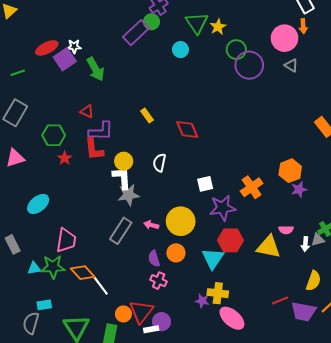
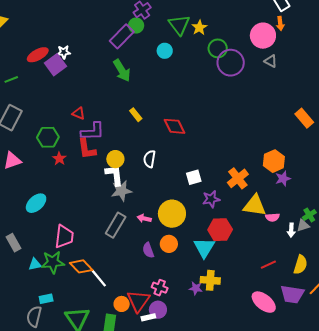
green arrow: (96, 69) -> (122, 70), moved
purple star: (222, 208) -> (211, 199), size x0.7
yellow triangle: (269, 247) -> (255, 205), moved
pink cross: (159, 281) -> (160, 288), moved
red line: (280, 300) -> (268, 265), moved
pink ellipse: (232, 318) -> (264, 302), moved

